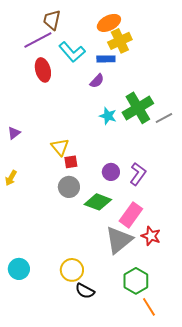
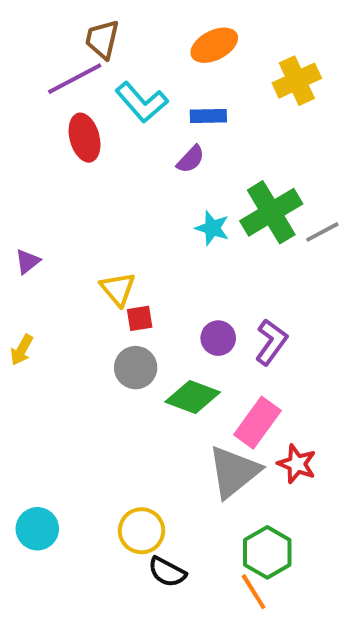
yellow cross: (120, 41) -> (297, 81), moved
orange line: (149, 307) -> (254, 592), moved

